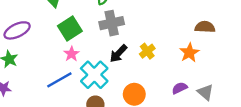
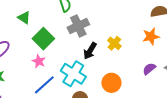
orange star: (189, 53) -> (151, 36), turned 30
pink star: (72, 54) -> (39, 61), moved

